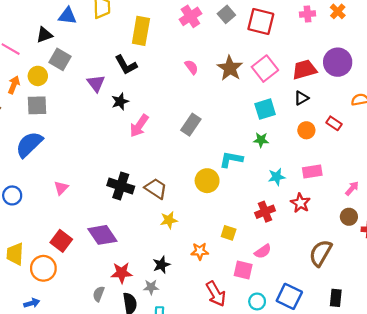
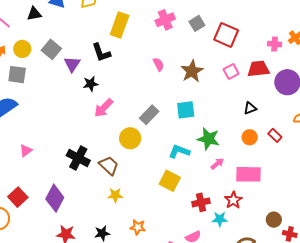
pink cross: (307, 14) -> (275, 44), moved
gray square: (60, 59) -> (51, 49), moved
pink square: (265, 69) -> (231, 71), moved, size x0.7
red trapezoid: (304, 70) -> (258, 69), moved
cyan square: (265, 109) -> (186, 110), moved
green star: (261, 140) -> (208, 139), size x1.6
pink rectangle: (312, 171) -> (249, 174), size x1.4
cyan star: (277, 177) -> (220, 219), moved
yellow circle: (207, 181) -> (130, 138), moved
pink arrow: (352, 188) -> (217, 164), moved
yellow square: (229, 233) -> (170, 181), moved, size x1.5
purple diamond: (102, 235) -> (55, 198), turned 52

